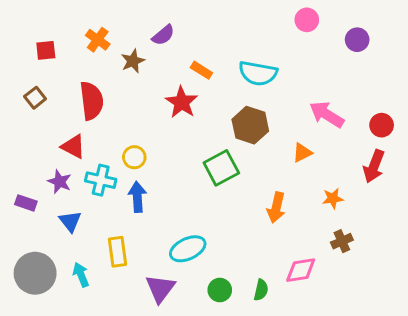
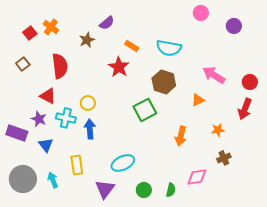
orange cross: (98, 40) -> (51, 27), moved
red square: (46, 50) -> (30, 33), turned -32
purple rectangle: (26, 203) -> (17, 133), size x1.5

